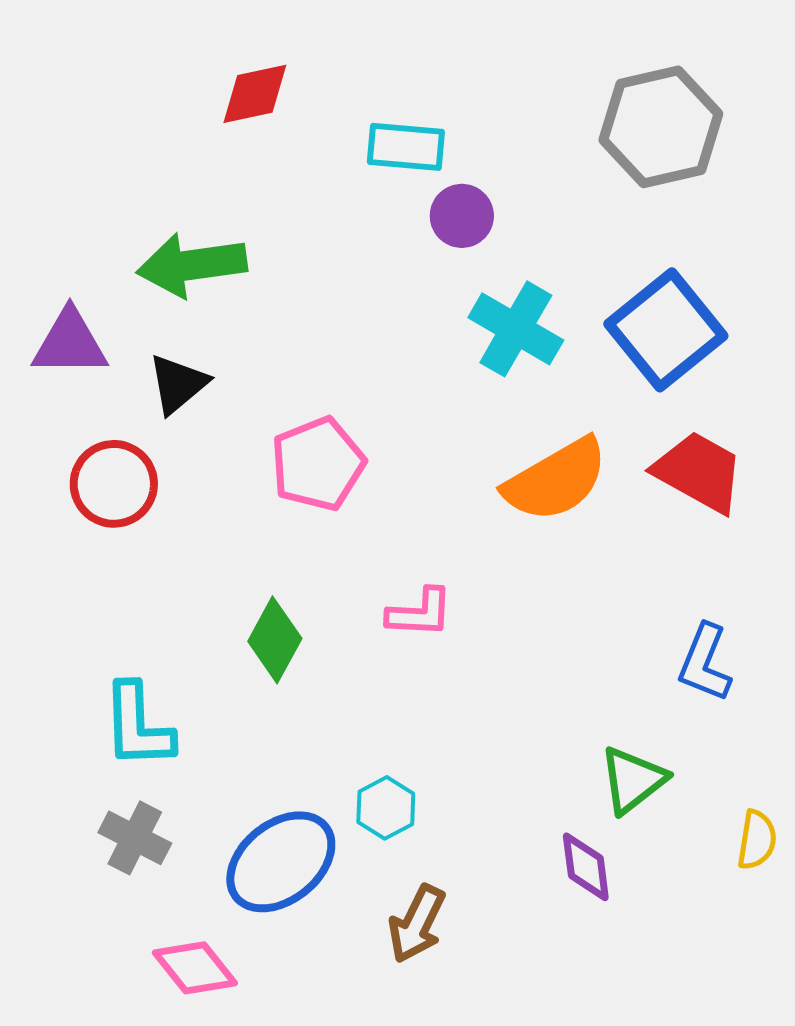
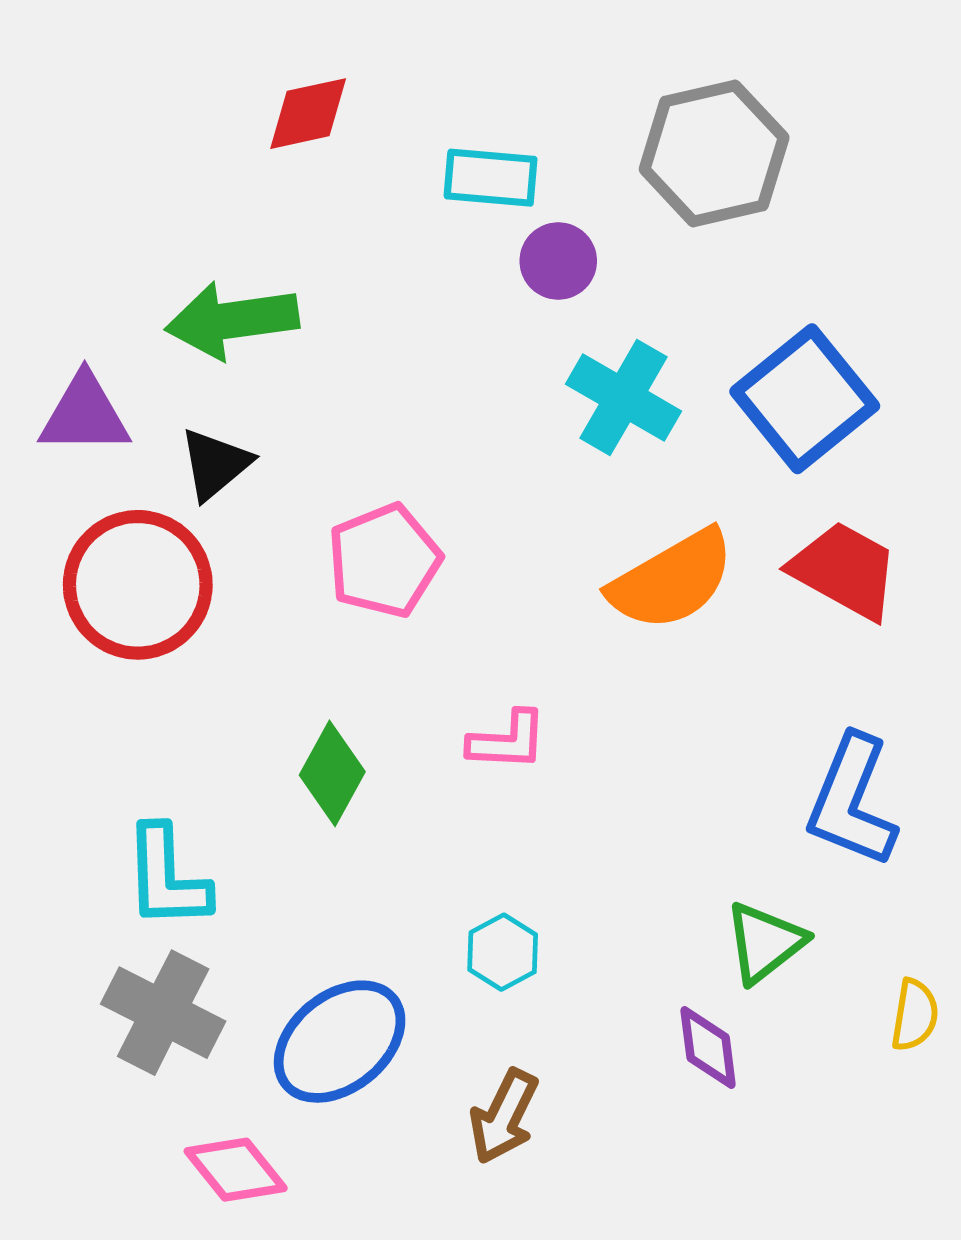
gray hexagon: (661, 127) -> (714, 153), moved
red circle: (114, 484) -> (138, 585), size x1.4
blue L-shape: (705, 663) -> (852, 801), size x1.4
cyan hexagon: (386, 808) -> (503, 952), moved
gray cross: (135, 838) -> (163, 1013), size x1.4

